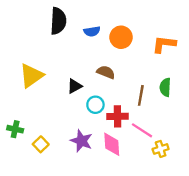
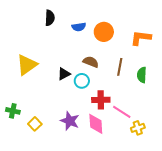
black semicircle: (58, 21) -> (50, 18), size x0.7
brown line: (141, 95) -> (120, 67), moved
cyan circle: (95, 105) -> (82, 81), moved

